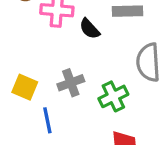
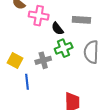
green cross: (113, 96) -> (64, 48), moved

